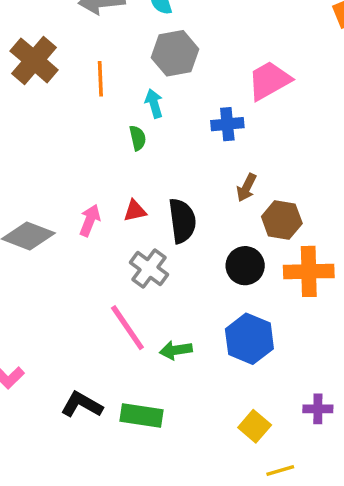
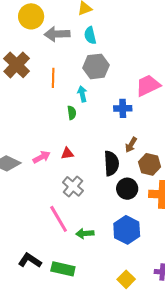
pink arrow: (90, 220) -> (42, 157), turned 36
black semicircle: (182, 221) -> (111, 163), moved

